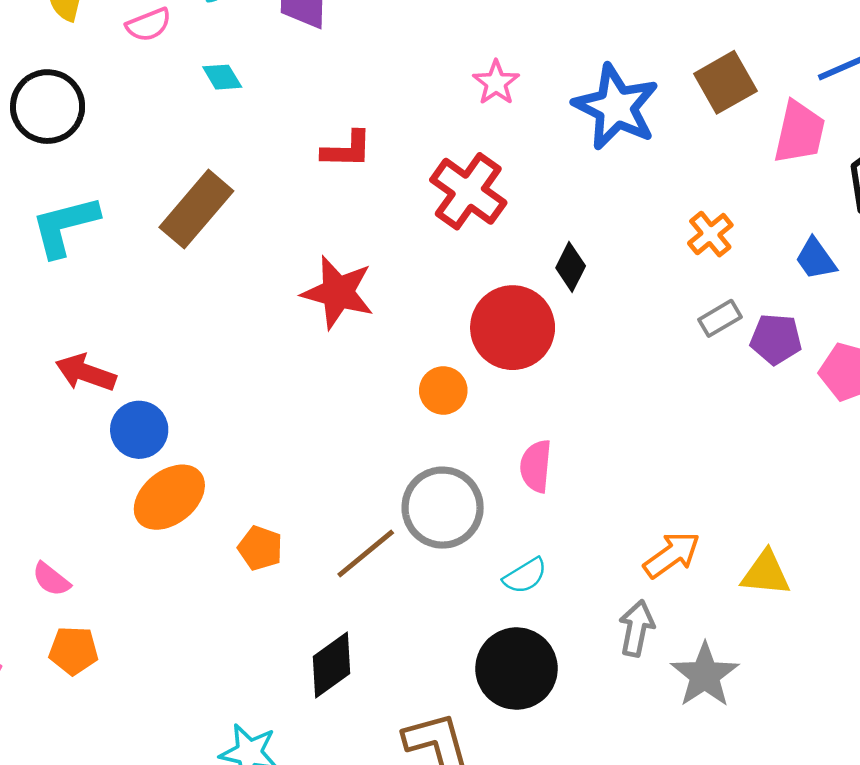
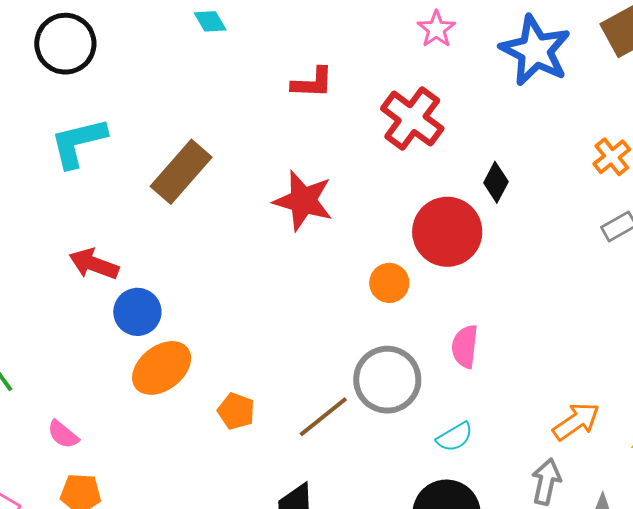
brown rectangle: (196, 209) -> (181, 172), moved

